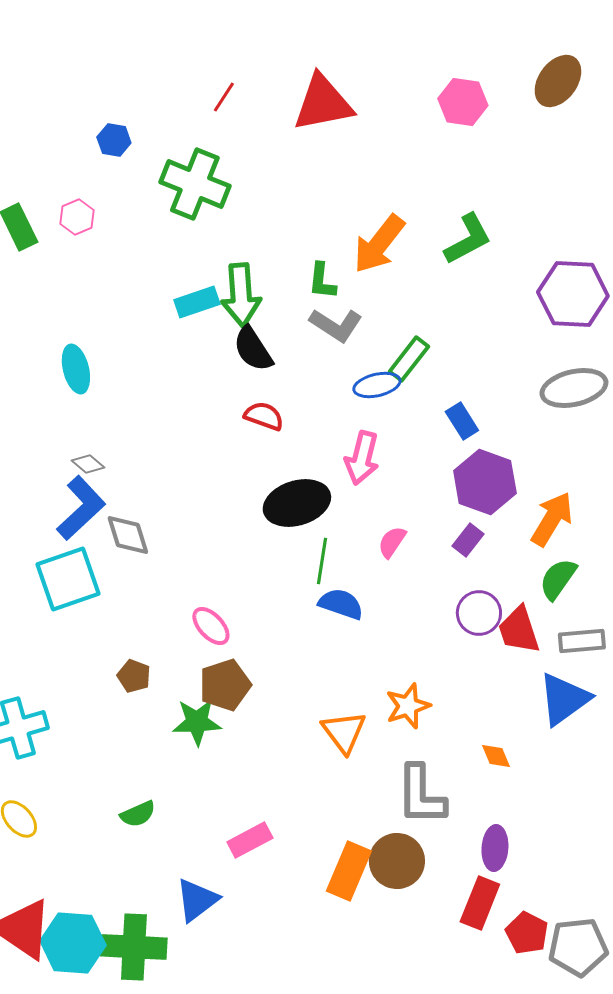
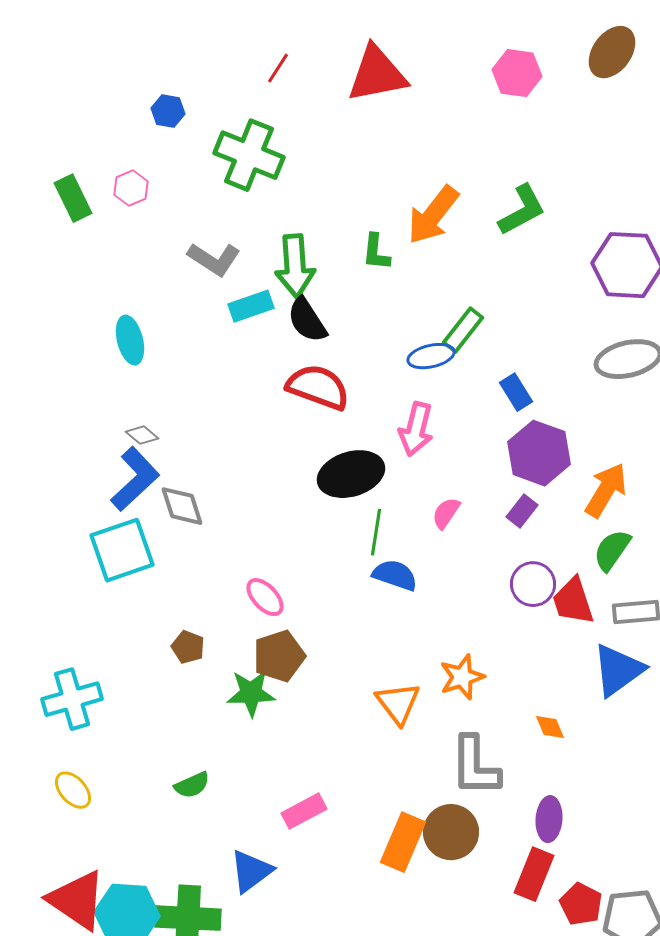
cyan rectangle: (197, 302) -> (251, 306), moved
gray L-shape: (336, 325) -> (214, 259), moved
red semicircle: (264, 416) -> (318, 387), size x1.6

